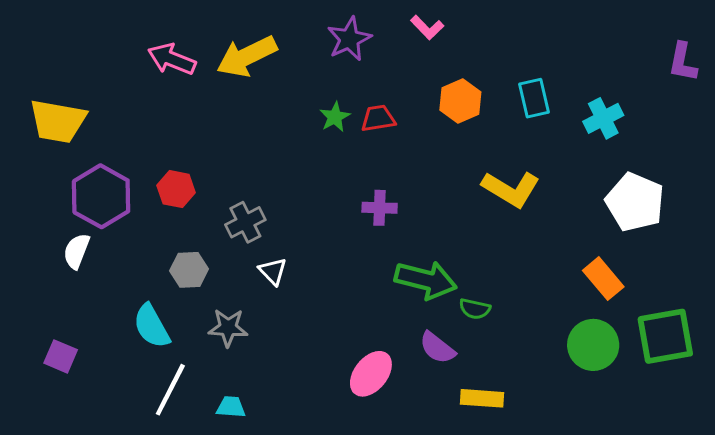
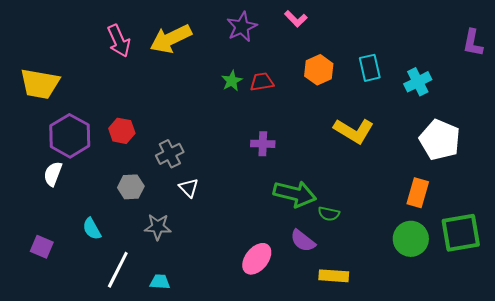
pink arrow: (172, 59) -> (119, 41), turned -136
orange rectangle: (603, 279) -> (418, 193), turned 56
cyan semicircle: (152, 326) -> (92, 229), moved, size x0.7

